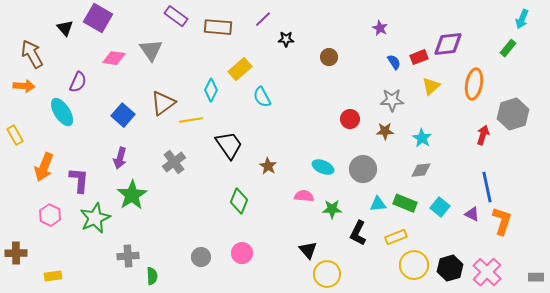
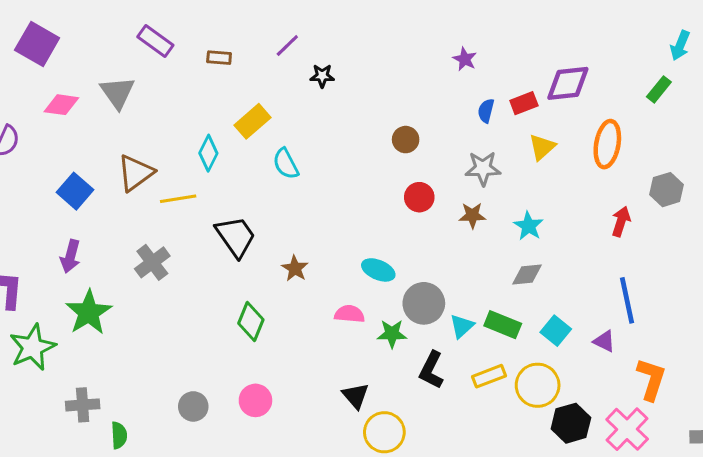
brown rectangle: (218, 27) -> (219, 58), size x0.6
brown circle: (329, 57) -> (406, 140), moved
blue semicircle: (394, 62) -> (486, 111), turned -133
gray hexagon: (513, 114) -> (666, 190), size x0.7
gray circle: (363, 169) -> (424, 303), moved
cyan triangle: (378, 204) -> (462, 326), turned -36
orange L-shape: (502, 221) -> (651, 379), moved
yellow circle: (414, 265) -> (538, 385), moved

